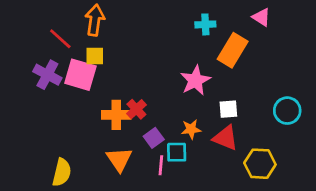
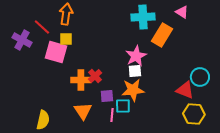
cyan cross: (205, 24) -> (143, 17), size x1.6
purple cross: (47, 75) -> (22, 40), moved
white square: (228, 109) -> (135, 71), moved
orange star: (191, 129) -> (133, 90), size x1.6
purple square: (154, 138) -> (107, 96), turned 32
red triangle: (225, 138) -> (185, 90), moved
yellow hexagon: (260, 164) -> (194, 114), moved

